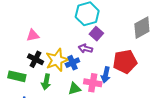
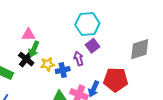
purple arrow: (85, 49) -> (79, 58), turned 48
yellow star: (57, 60) -> (48, 64), size x0.6
green arrow: (46, 82) -> (34, 49), moved

